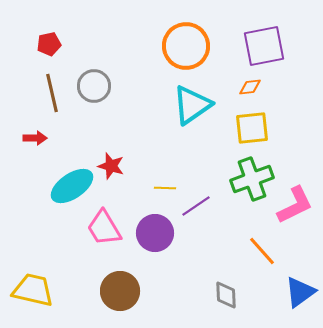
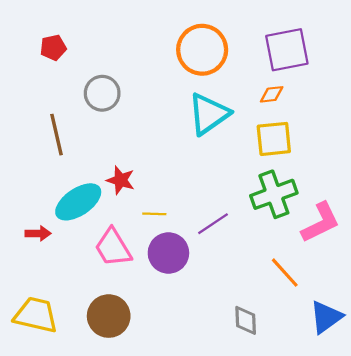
brown line: (52, 93) -> (56, 135), moved
red arrow: (35, 138) -> (38, 233), moved
yellow line: (165, 188) -> (154, 214), moved
brown circle: (120, 291) -> (109, 316), moved

